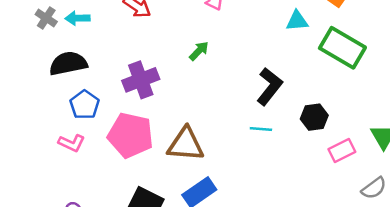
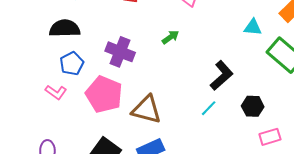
purple cross: (141, 80) -> (120, 52), turned 32
cyan line: (261, 129) -> (209, 108), turned -60

